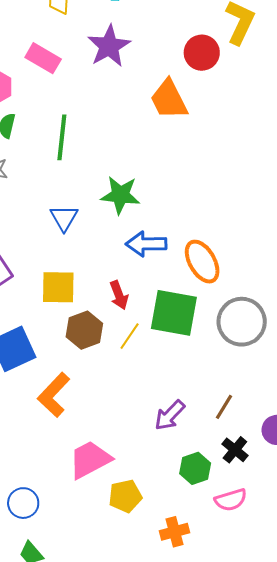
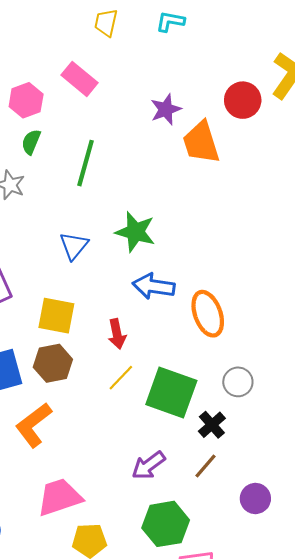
purple star: (109, 46) -> (166, 109), moved, size x0.7
green square: (174, 313) -> (171, 392), moved
gray circle: (242, 322) -> (238, 382), size x0.6
brown hexagon: (84, 330) -> (53, 363), moved
black cross: (235, 450) -> (212, 425), moved
green hexagon: (195, 468) -> (166, 524), size x1.4

